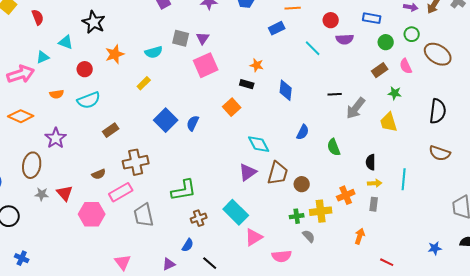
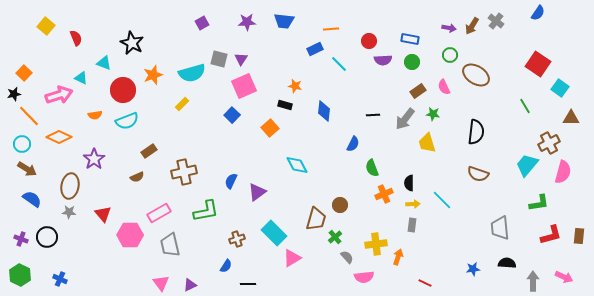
green circle: (386, 42) -> (412, 62), moved
cyan line: (313, 48) -> (339, 64), moved
cyan semicircle: (154, 52) -> (192, 73), size x1.5
cyan triangle: (43, 57) -> (81, 78), turned 48
red circle: (85, 69) -> (123, 90), size x1.6
gray arrow: (356, 108) -> (405, 119), moved
blue square: (166, 120) -> (232, 115), moved, size x0.7
blue semicircle: (193, 123) -> (231, 181), moved
blue semicircle: (303, 132) -> (353, 144), moved
brown cross: (136, 162) -> (184, 172), moved
purple triangle: (248, 172) -> (257, 192), moved
brown trapezoid: (278, 173) -> (316, 219), moved
brown semicircle: (99, 174) -> (137, 177), moved
cyan line: (404, 179) -> (442, 200), turned -50
green L-shape: (184, 190) -> (206, 211), moved
gray star: (42, 194) -> (69, 212), moved
orange cross: (346, 195) -> (384, 194), moved
yellow cross: (321, 211) -> (376, 244), moved
gray trapezoid: (144, 215) -> (170, 245), moved
green cross: (297, 216) -> (335, 237), turned -32
pink semicircle: (282, 256) -> (364, 277), moved
black line: (210, 263) -> (248, 284), turned -42
purple triangle: (169, 264) -> (190, 285), moved

